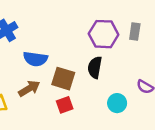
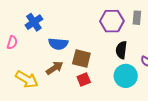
black semicircle: (95, 67) -> (121, 50), moved
cyan circle: (117, 103) -> (126, 76), size x1.5

